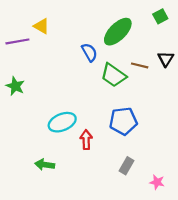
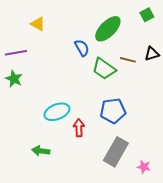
purple line: (17, 41) -> (16, 53), moved
black triangle: (166, 59) -> (152, 54), turned 42
gray rectangle: (127, 166) -> (116, 152), size x1.8

